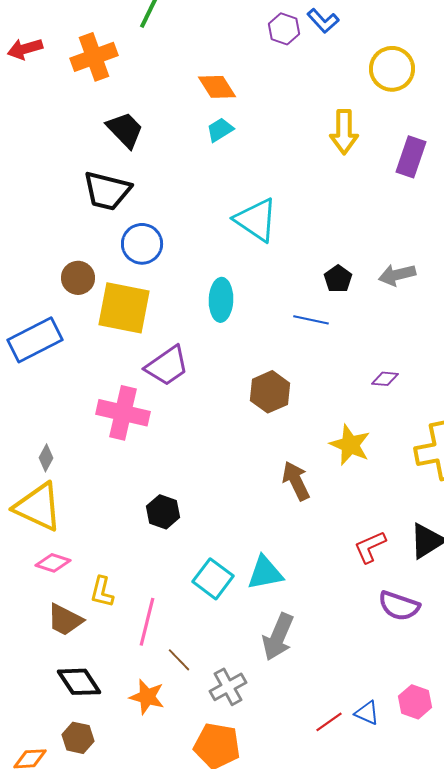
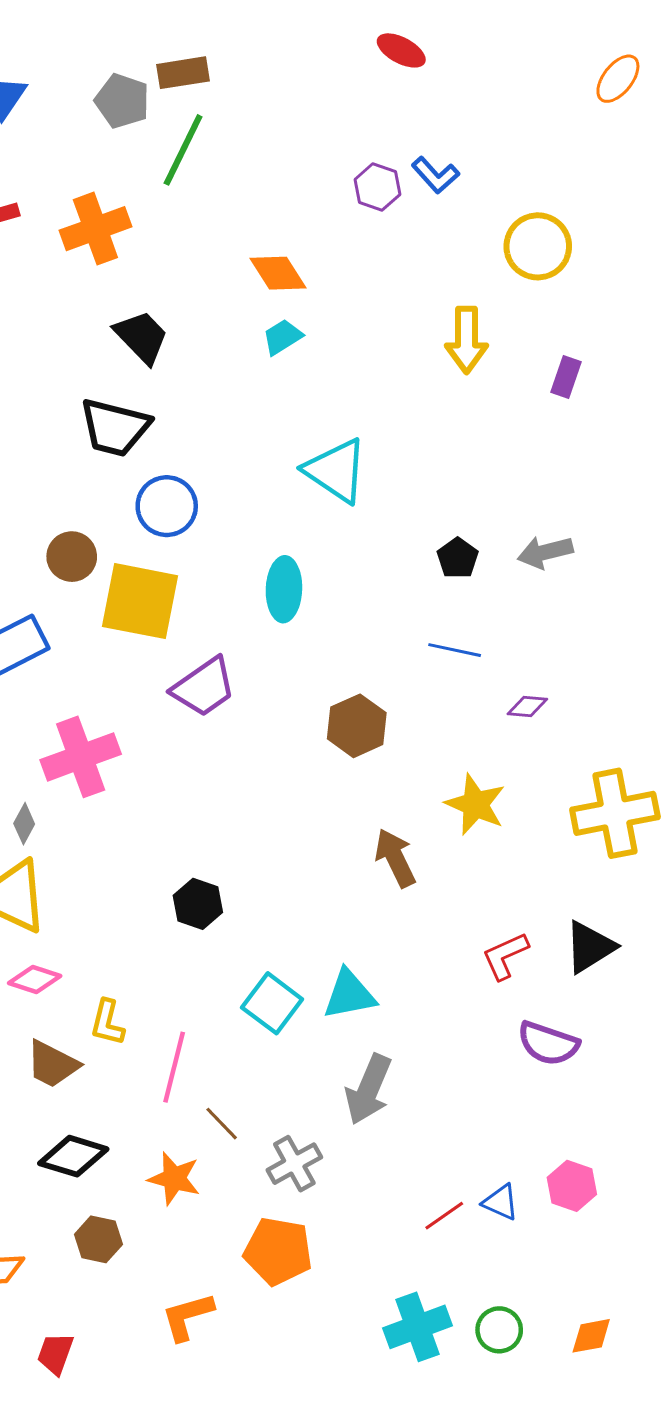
purple rectangle: (411, 157) -> (566, 377), size x0.7
blue line: (311, 320) -> (455, 650), moved
pink cross: (123, 413) -> (81, 757), moved, turned -33
black diamond: (79, 682) -> (73, 1156), turned -39
brown hexagon: (78, 738) -> (98, 1239), moved

